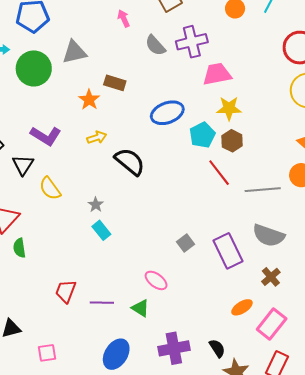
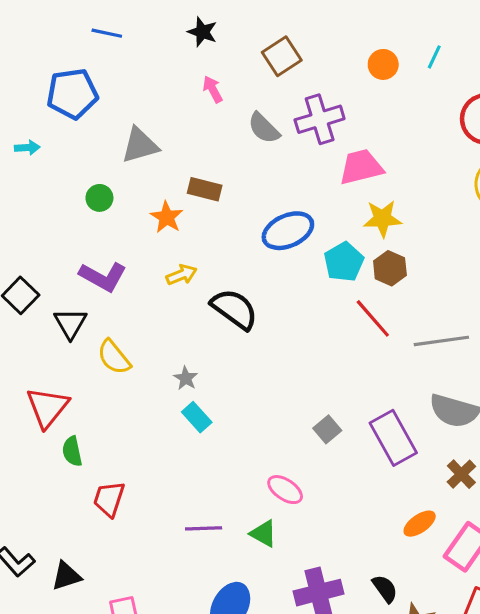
green circle: (34, 68) -> (99, 198), moved, size x0.5
red trapezoid: (66, 291) -> (109, 499), moved

